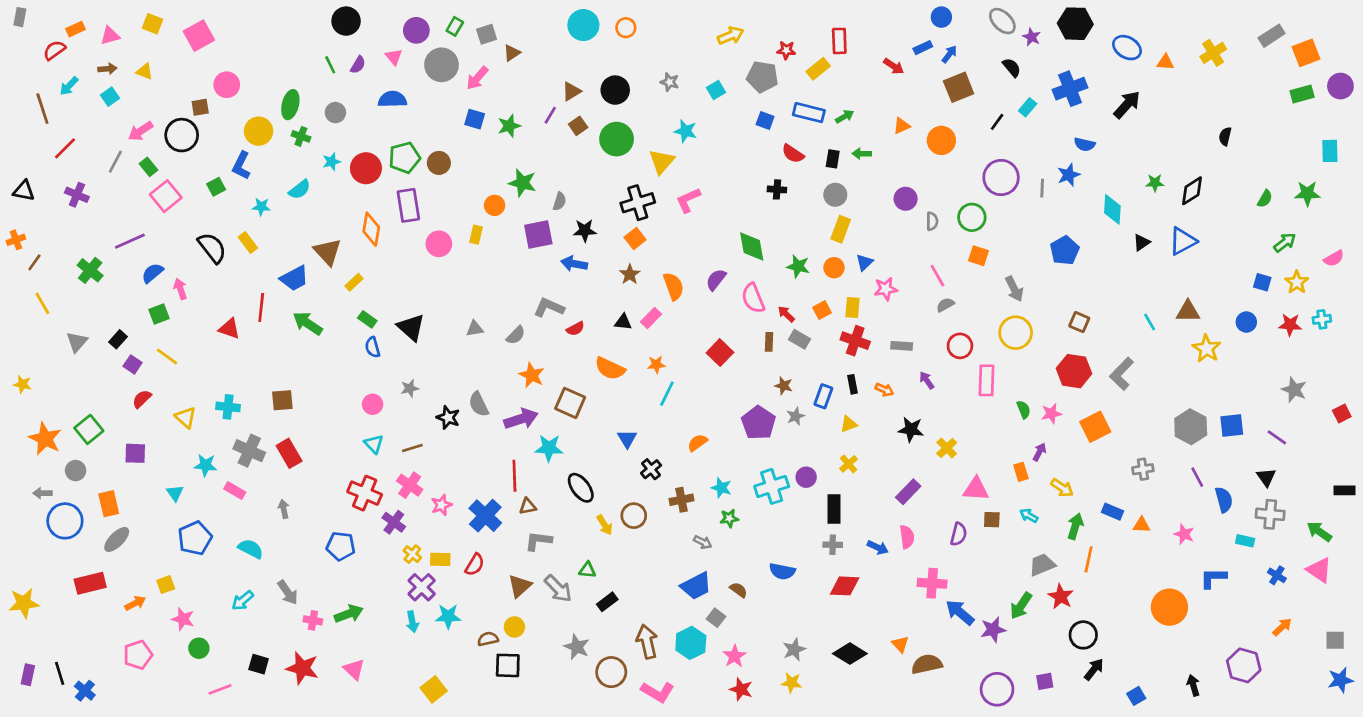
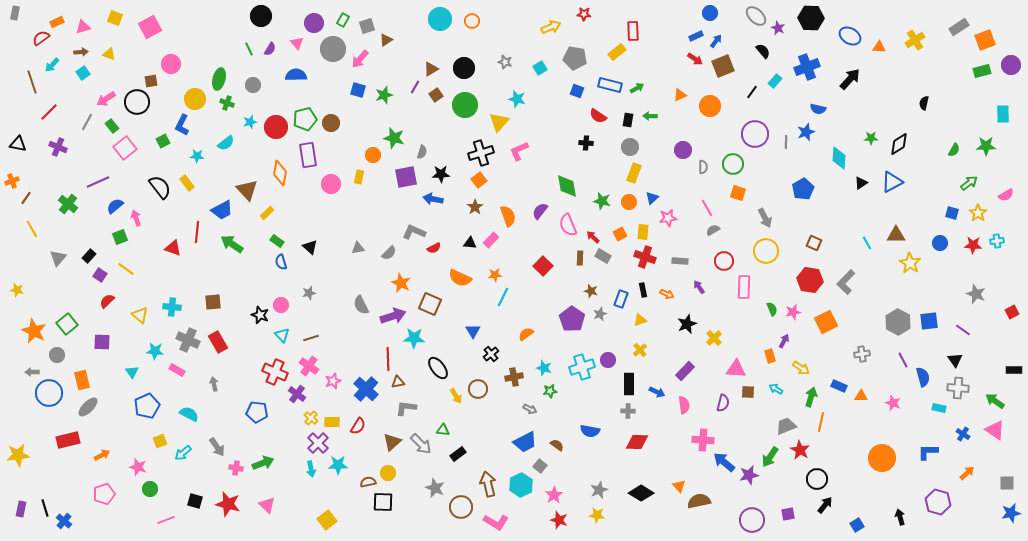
red star: (786, 50) -> (584, 14), moved
red arrow: (894, 66) -> (695, 59), moved
black triangle: (411, 327) -> (310, 247), size x0.7
black star: (448, 418) -> (260, 315), moved
black star: (911, 429) -> (687, 324), turned -30
blue arrow: (878, 547) -> (657, 392), moved
blue L-shape: (1213, 578) -> (928, 452), moved
yellow square: (166, 585) -> (160, 441), moved

